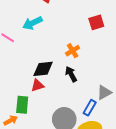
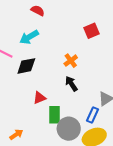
black diamond: (43, 69) -> (26, 66), moved
green rectangle: (22, 105) -> (54, 115), moved

